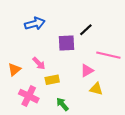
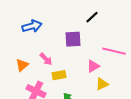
blue arrow: (35, 24) -> (32, 26), moved
black line: (86, 30) -> (92, 17), moved
yellow triangle: (96, 89) -> (102, 84), turned -40

